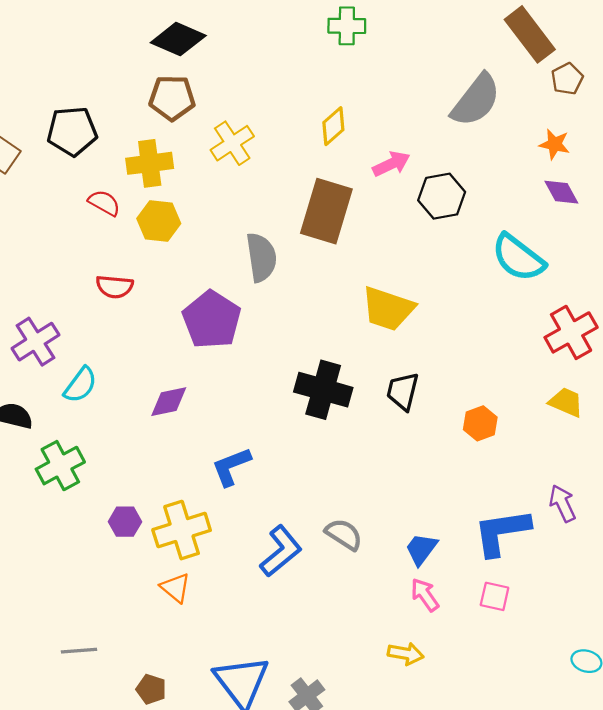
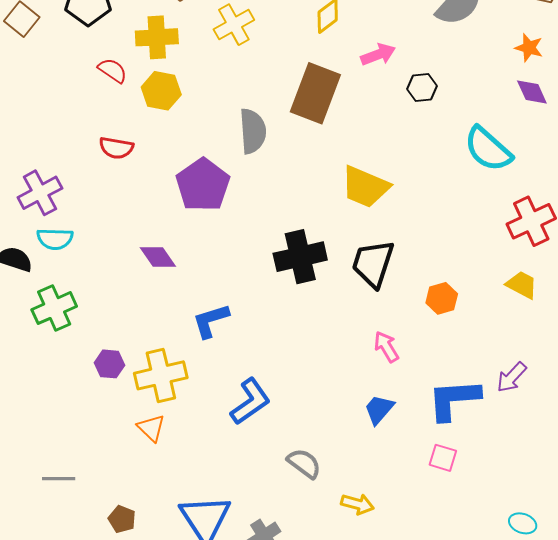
black hexagon: (442, 196) -> (422, 88), size x0.7
cyan semicircle: (80, 385) -> (55, 239), moved, turned 51
black cross: (323, 390) -> (300, 257), turned -33
black trapezoid: (403, 391) -> (373, 264), size x1.4
purple diamond: (169, 402) -> (158, 257), turned 63
purple arrow: (562, 503) -> (512, 377), turned -116
gray semicircle: (344, 534) -> (304, 463), moved
pink arrow: (425, 595) -> (386, 347), moved

